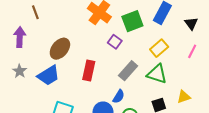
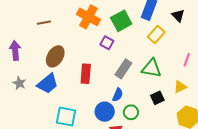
brown line: (35, 12) -> (44, 23), moved, turned -72
yellow rectangle: (159, 48) -> (156, 34), moved
pink line: (192, 51) -> (187, 60), moved

